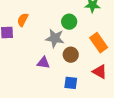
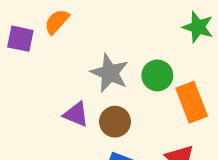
green circle: (69, 22) -> (157, 75), moved
brown circle: (71, 55) -> (115, 122), moved

